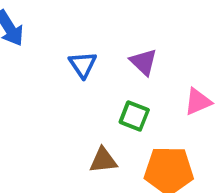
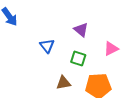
blue triangle: (83, 65) -> (47, 46), moved

